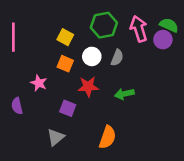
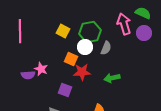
green hexagon: (104, 25) -> (90, 32), moved
green semicircle: (169, 25) -> (143, 13), moved
orange square: (65, 64) -> (71, 59), moved
purple semicircle: (17, 106) -> (28, 75), moved, turned -80

